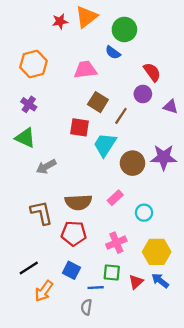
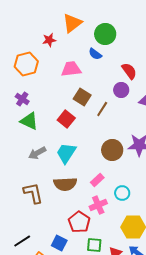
red star: (60, 21) -> (49, 40), moved
red square: (79, 127) -> (66, 119), turned 30
green triangle: (25, 138) -> (29, 121), moved
cyan trapezoid: (105, 145) -> (66, 153), moved
red pentagon: (74, 233) -> (79, 222), moved, turned 30
pink cross: (116, 243) -> (98, 205), moved

